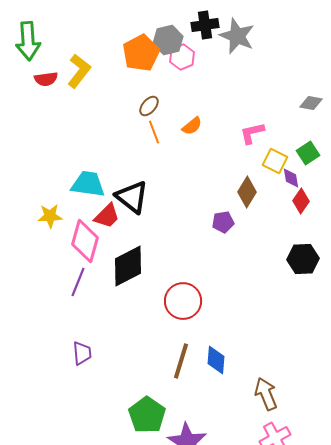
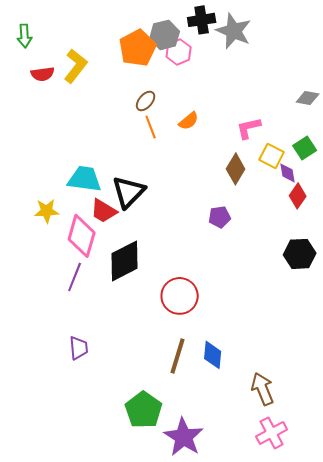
green arrow: (28, 41) -> (25, 36), size x0.6
brown diamond: (247, 192) -> (236, 169), moved
black triangle: (132, 197) -> (129, 192), turned 36
red trapezoid: (107, 216) -> (104, 211), turned 76

